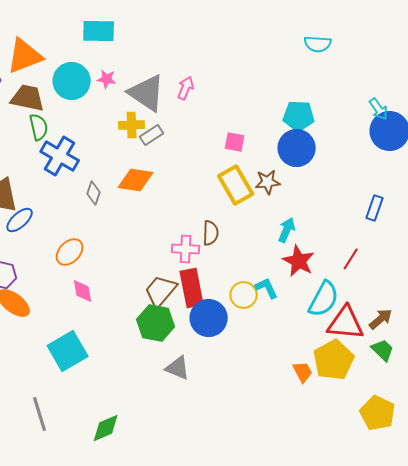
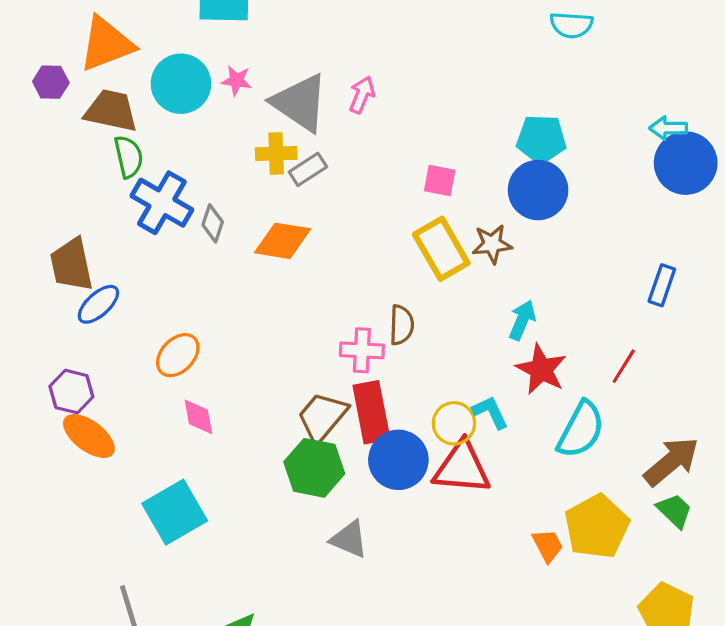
cyan arrow: (379, 109) -> (668, 128), turned 125
gray diamond: (94, 193) -> (213, 223), moved
brown arrow: (381, 319) -> (671, 461), size x1.5
red triangle: (346, 323) -> (462, 468), moved

